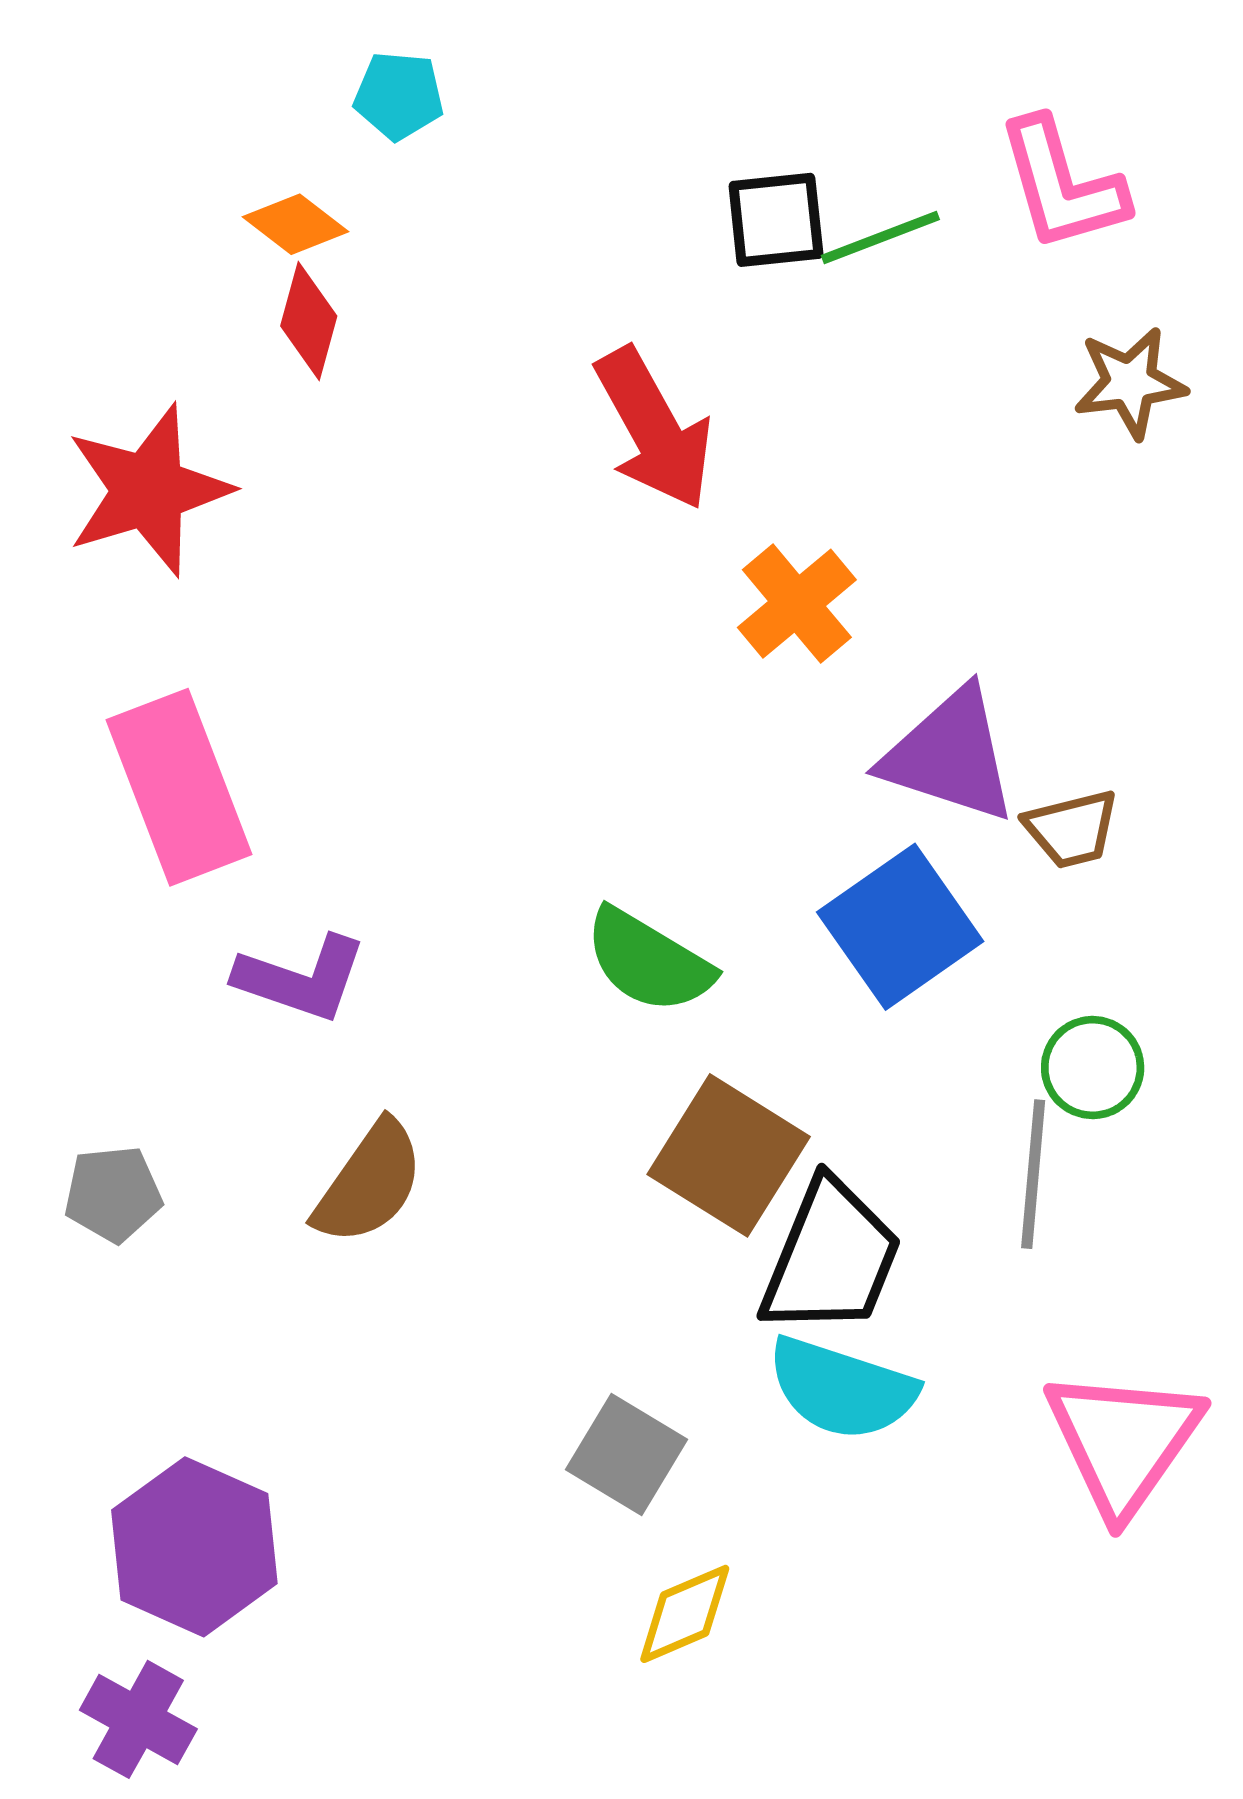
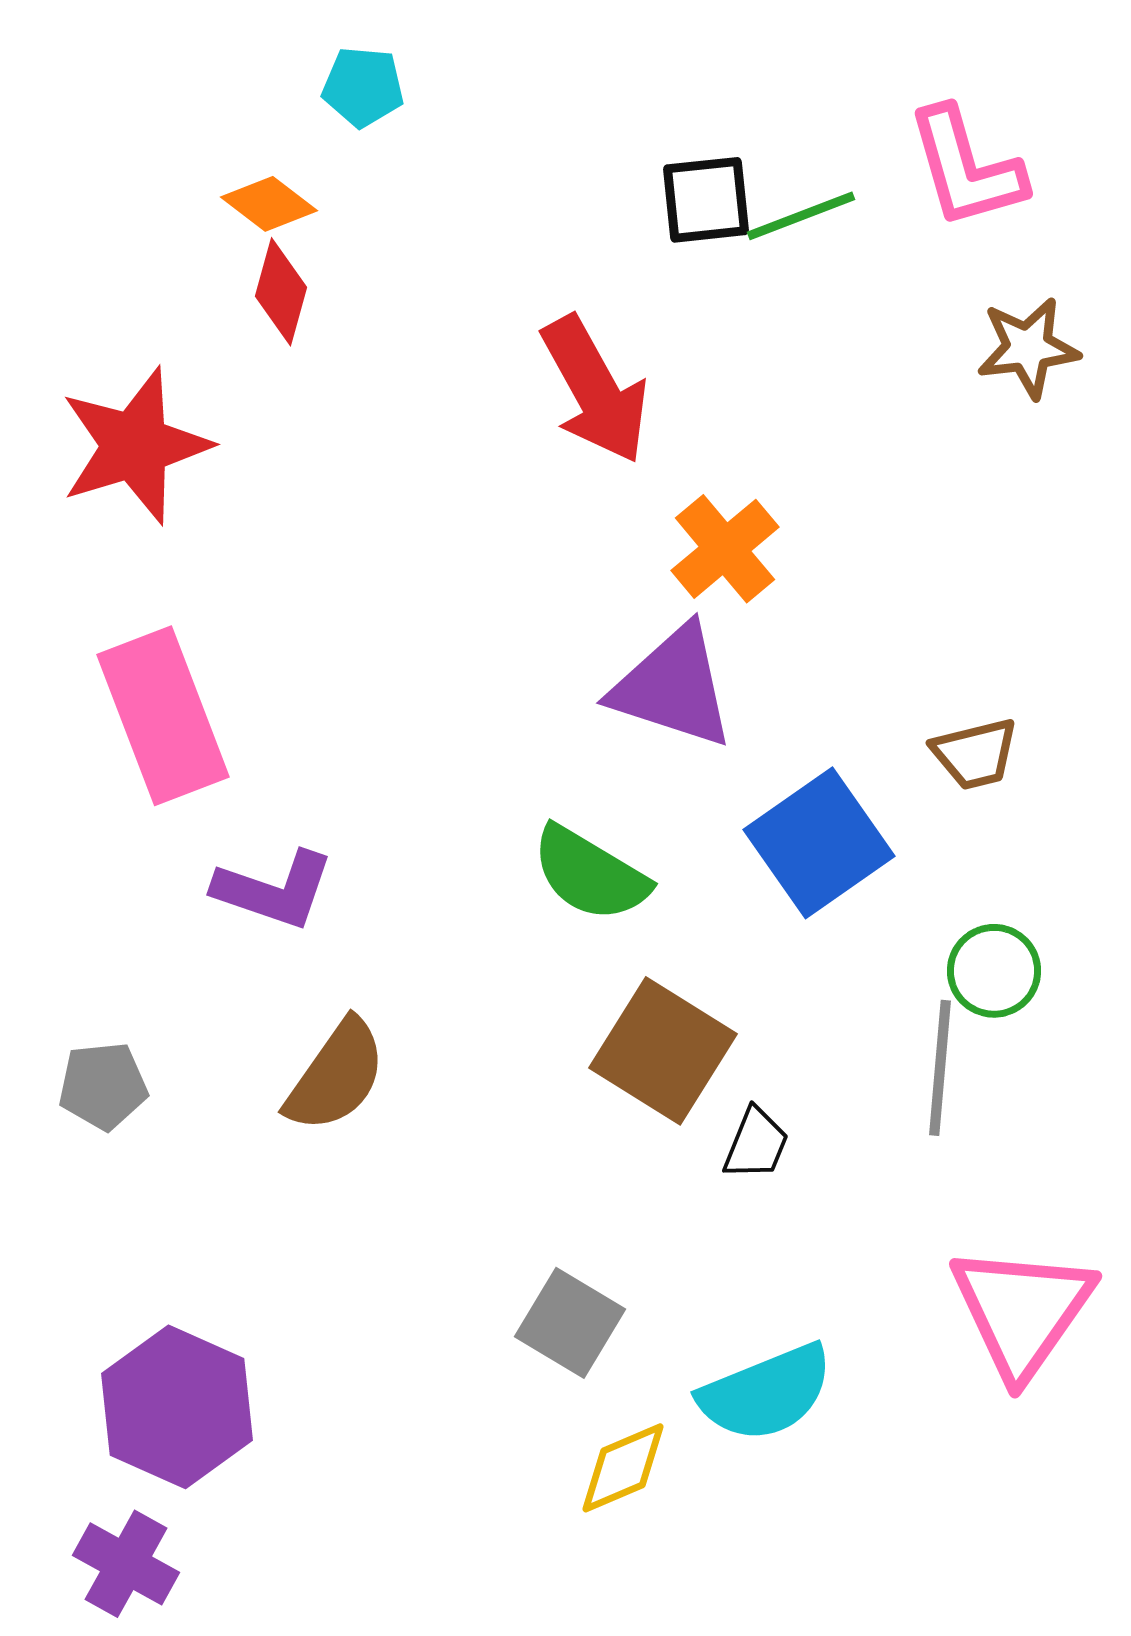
purple triangle: (950, 755) -> (673, 687), moved
black trapezoid: (831, 1258) -> (756, 1144), size x0.5
cyan semicircle: (842, 1389) -> (766, 1393), moved, turned -40

